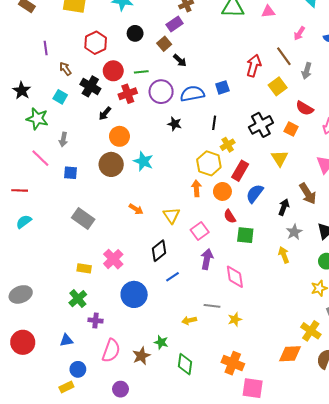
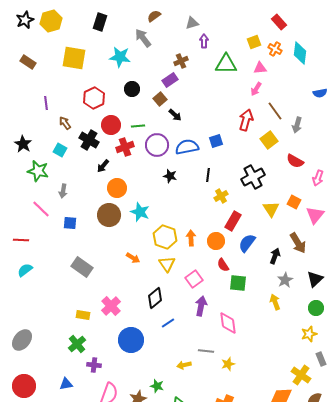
pink arrow: (299, 33) -> (256, 89), moved
orange square: (291, 129) -> (294, 202), moved
yellow hexagon: (209, 163) -> (165, 237), moved
gray ellipse: (21, 294) -> (22, 340), turned -30

